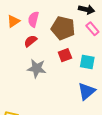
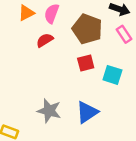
gray star: (37, 68) -> (49, 111), moved
blue triangle: (86, 91) -> (87, 112), moved

